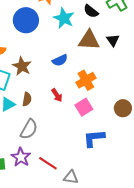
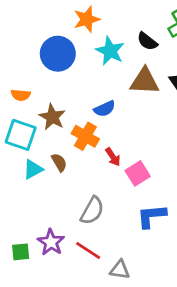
orange cross: (86, 80) -> (85, 136), moved, turned -30
red arrow: (57, 95) -> (113, 157), moved
brown semicircle: (27, 99) -> (59, 162), turned -40
gray semicircle: (29, 129) -> (92, 211), moved

